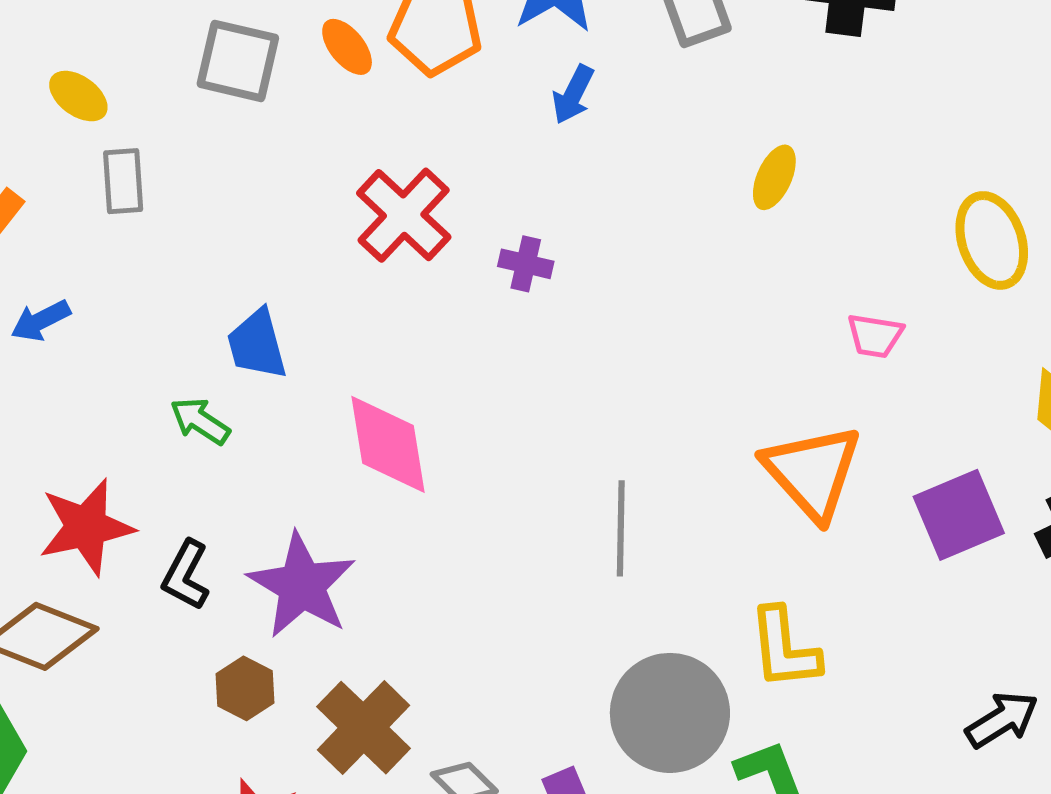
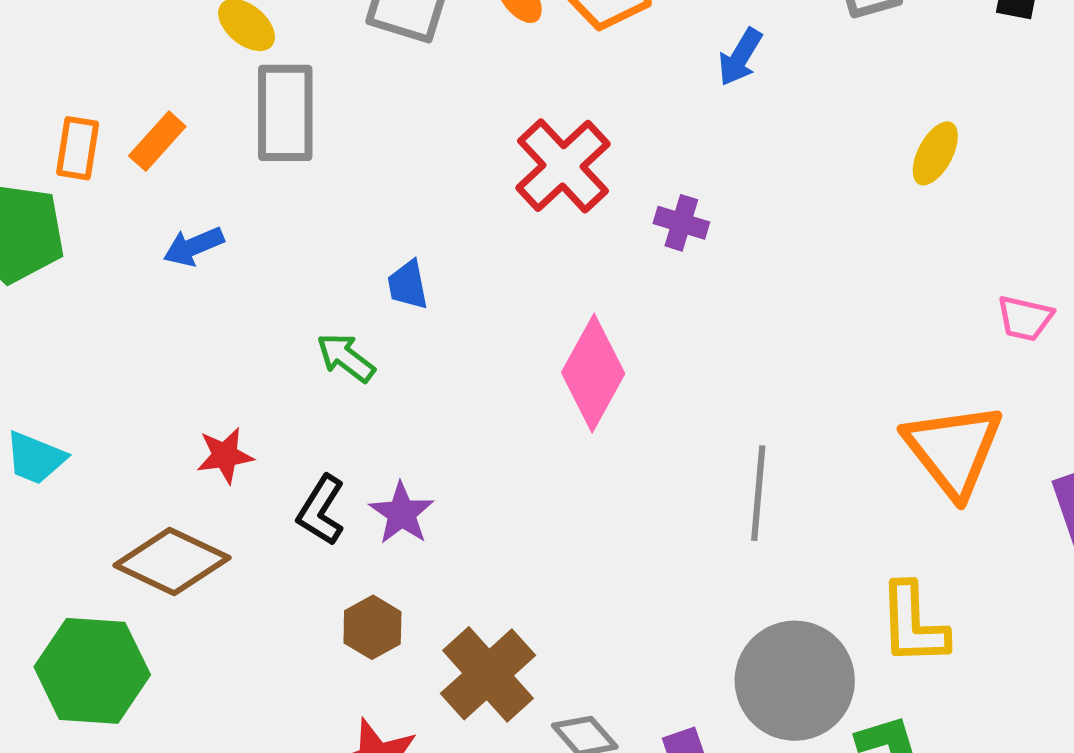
gray rectangle: (123, 181) -> (285, 113), size x1.5
blue trapezoid: (257, 344) -> (408, 285), size x0.7
pink diamond: (388, 444) -> (593, 373), moved, turned 34
red star: (86, 527) -> (225, 455), size x0.6
purple star: (302, 585) -> (402, 513), moved, size x0.6

